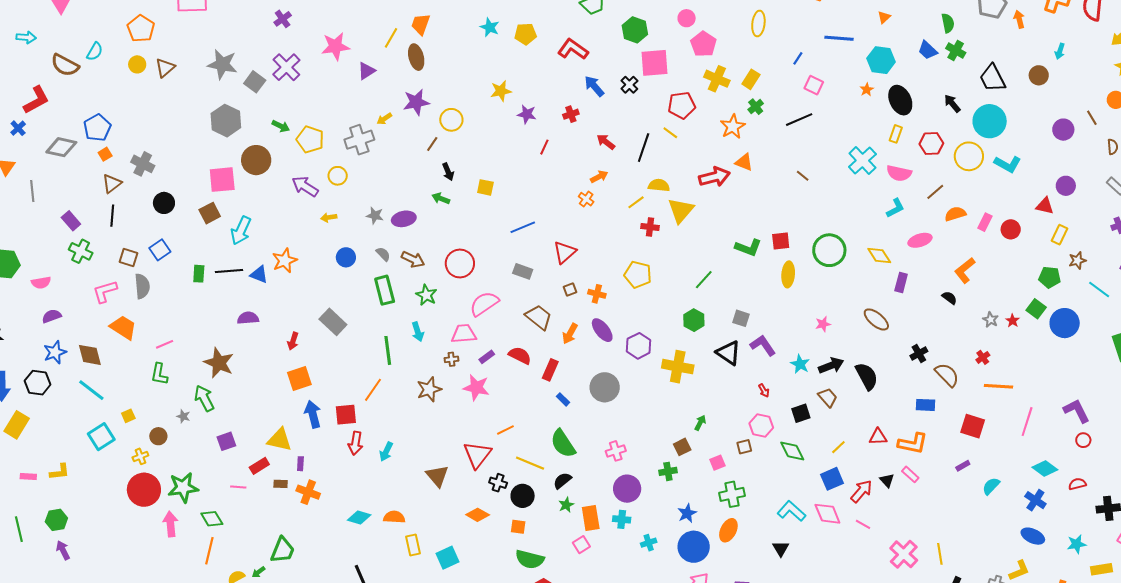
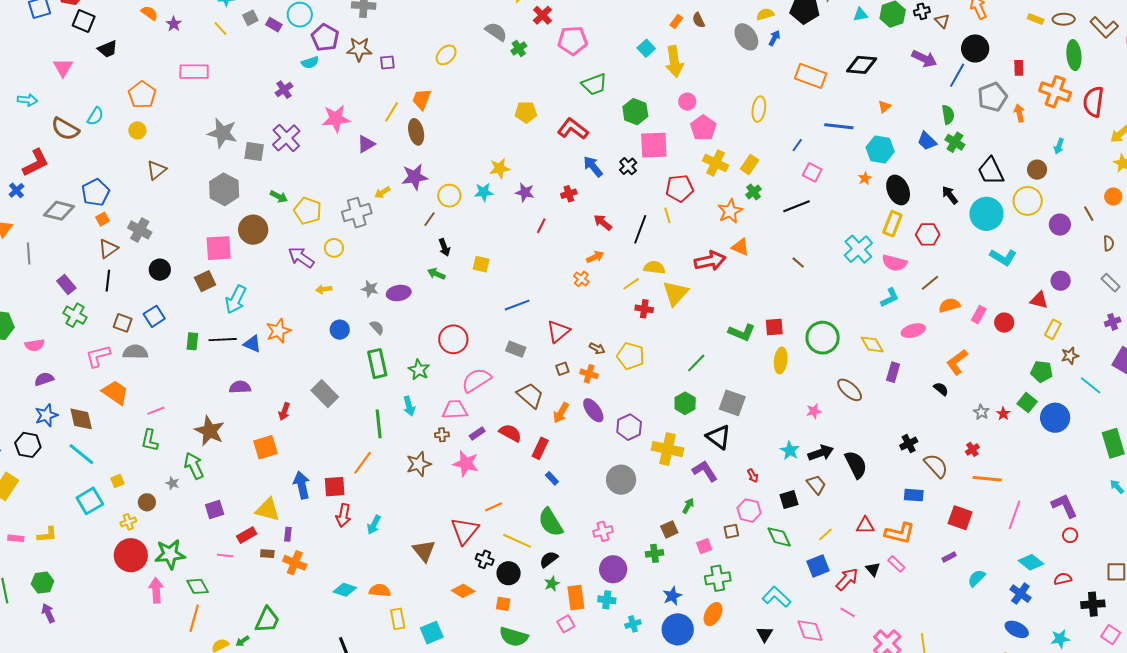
cyan star: (490, 27) -> (484, 192), moved, turned -30
brown triangle: (165, 68) -> (156, 170), moved
gray square: (255, 82) -> (254, 151), turned -30
yellow line: (670, 133) -> (667, 215), turned 35
yellow rectangle: (896, 134) -> (892, 224), size x1.4
yellow circle: (969, 156) -> (1028, 201), moved
brown arrow: (413, 259) -> (597, 348), moved, size x0.7
gray semicircle: (142, 286) -> (135, 352), turned -85
gray square: (741, 318) -> (732, 403), size x1.5
brown ellipse: (876, 319) -> (850, 390), moved
purple L-shape: (763, 345) -> (705, 471), moved
orange square: (299, 378) -> (265, 447), moved
gray circle: (605, 387) -> (621, 480), moved
pink diamond: (827, 514) -> (810, 631), moved

